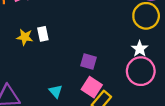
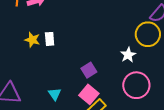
white star: (140, 49) -> (128, 55), moved
purple square: (89, 62) -> (89, 70), turned 35

